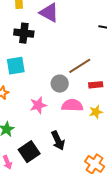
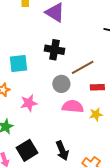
black cross: (24, 33) -> (54, 50), moved
pink star: (38, 105) -> (29, 103), moved
black arrow: (58, 141) -> (62, 151), moved

